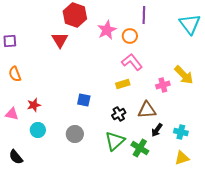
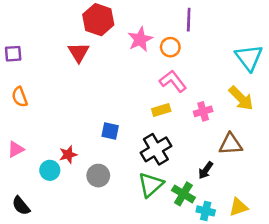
cyan triangle: (190, 24) -> (249, 58), moved
pink cross: (163, 85) -> (203, 111), moved
red star: (34, 105) -> (68, 155), moved
brown triangle: (147, 110) -> (231, 144), moved
pink triangle: (12, 114) -> (16, 149), turned -40
black cross: (119, 114) -> (156, 149), size x1.6
cyan cross: (181, 132) -> (206, 211), moved

